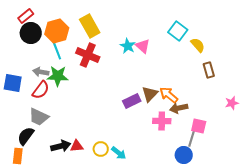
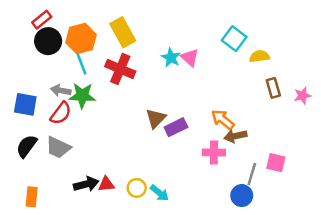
yellow semicircle: (198, 45) -> (259, 56), turned -56
brown triangle: (150, 94) -> (156, 118), moved
pink star: (232, 103) -> (302, 96), moved
pink square: (199, 126) -> (276, 163), moved
black semicircle: (26, 136) -> (27, 146), moved

